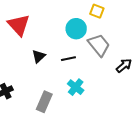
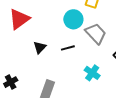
red triangle: (19, 25) -> (19, 19), turned 40
cyan cross: (76, 87) -> (92, 73), moved

